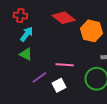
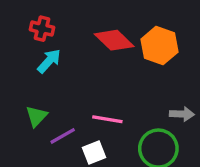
orange hexagon: (91, 31) -> (160, 46), moved
green triangle: (26, 54) -> (36, 116), moved, turned 40

